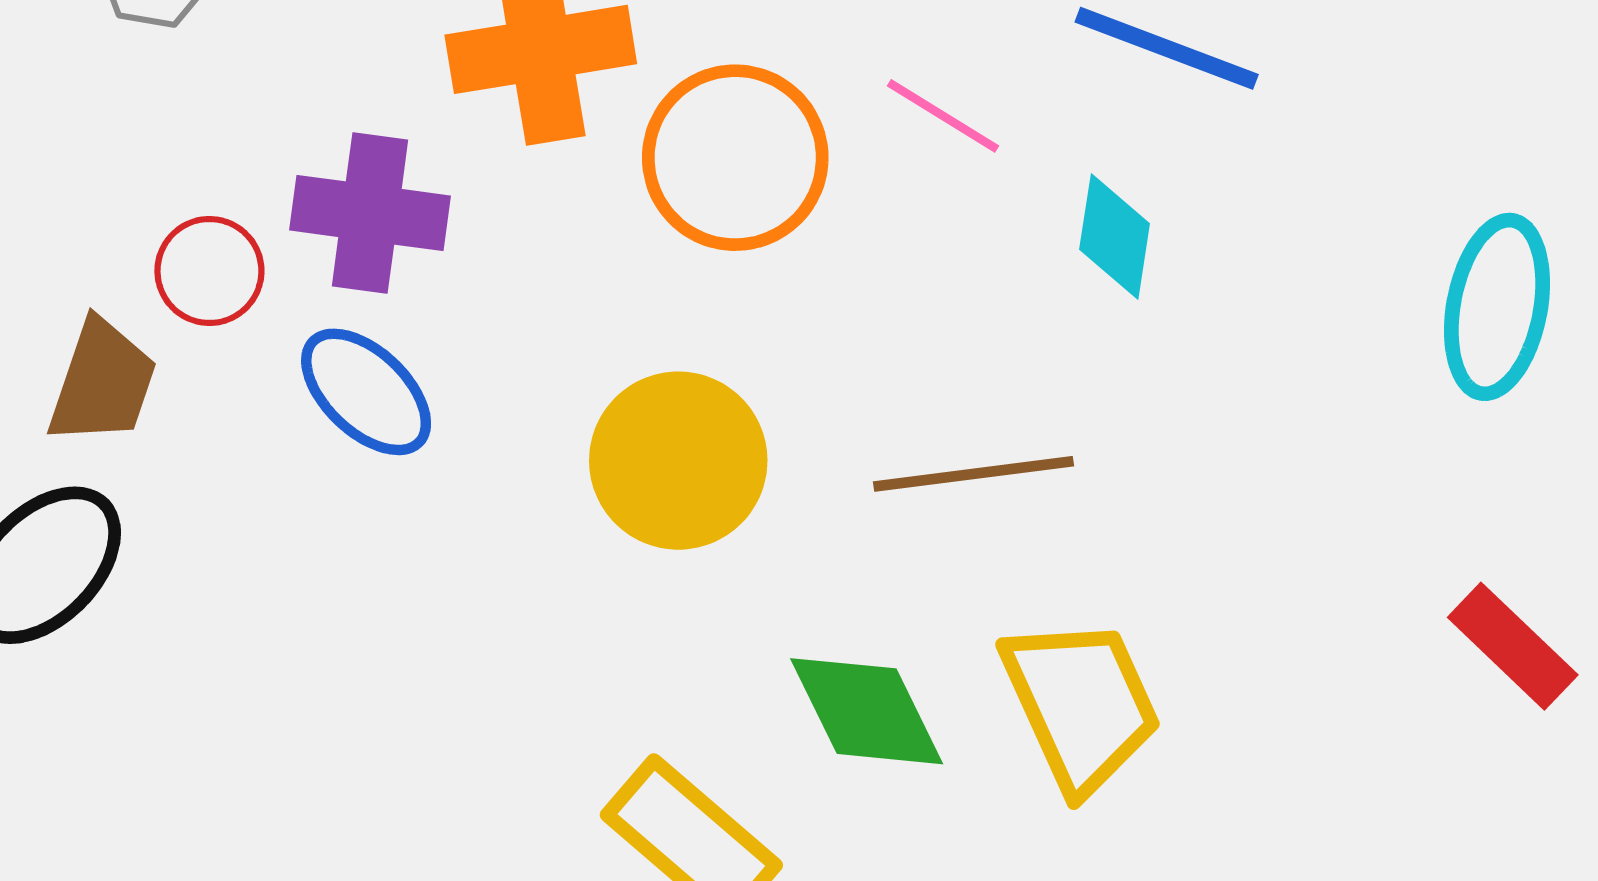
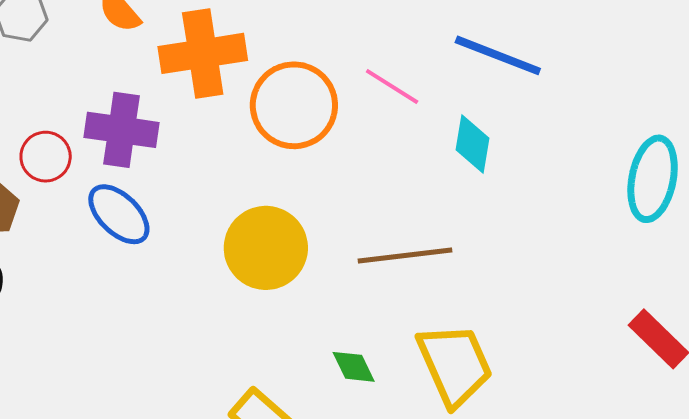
green diamond: (867, 711) -> (354, 367), size x0.6

